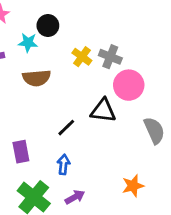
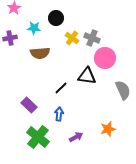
black circle: (48, 26) -> (56, 18), moved
purple rectangle: (21, 152) -> (29, 105), turned -35
purple arrow: (75, 197) -> (76, 137), moved

